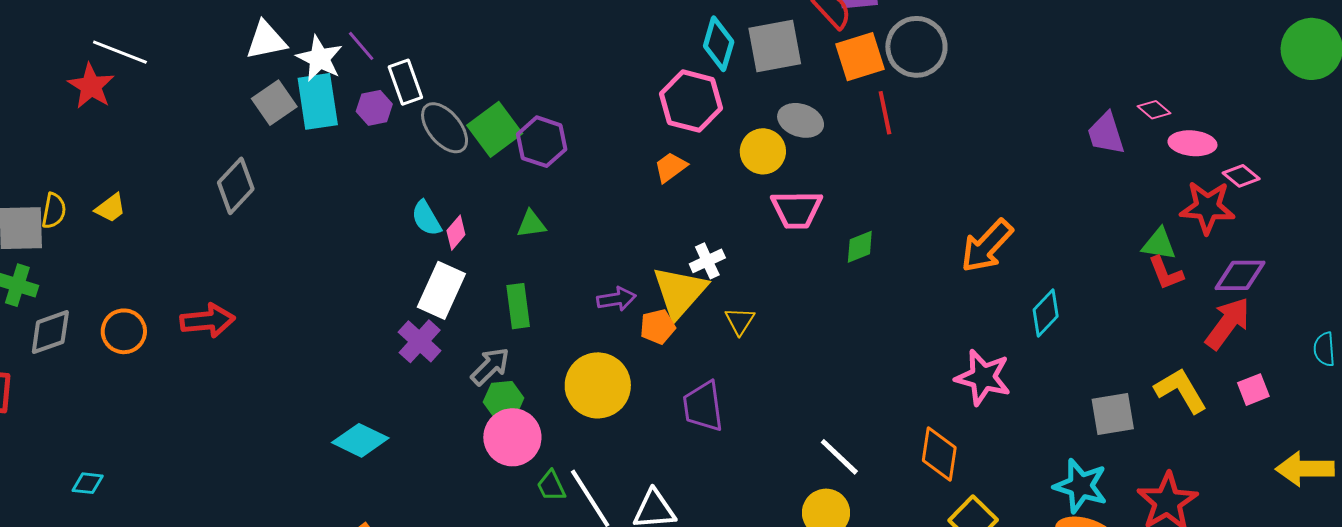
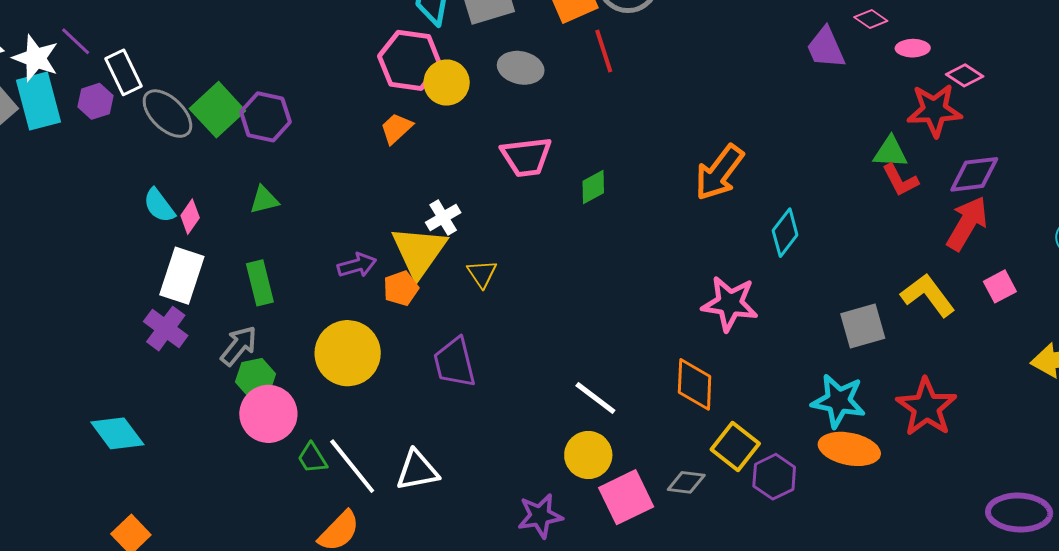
pink ellipse: (1192, 143) -> (913, 48), size x0.7
yellow circle: (763, 151) -> (447, 83), moved
cyan diamond: (360, 440) -> (117, 433), turned 34

